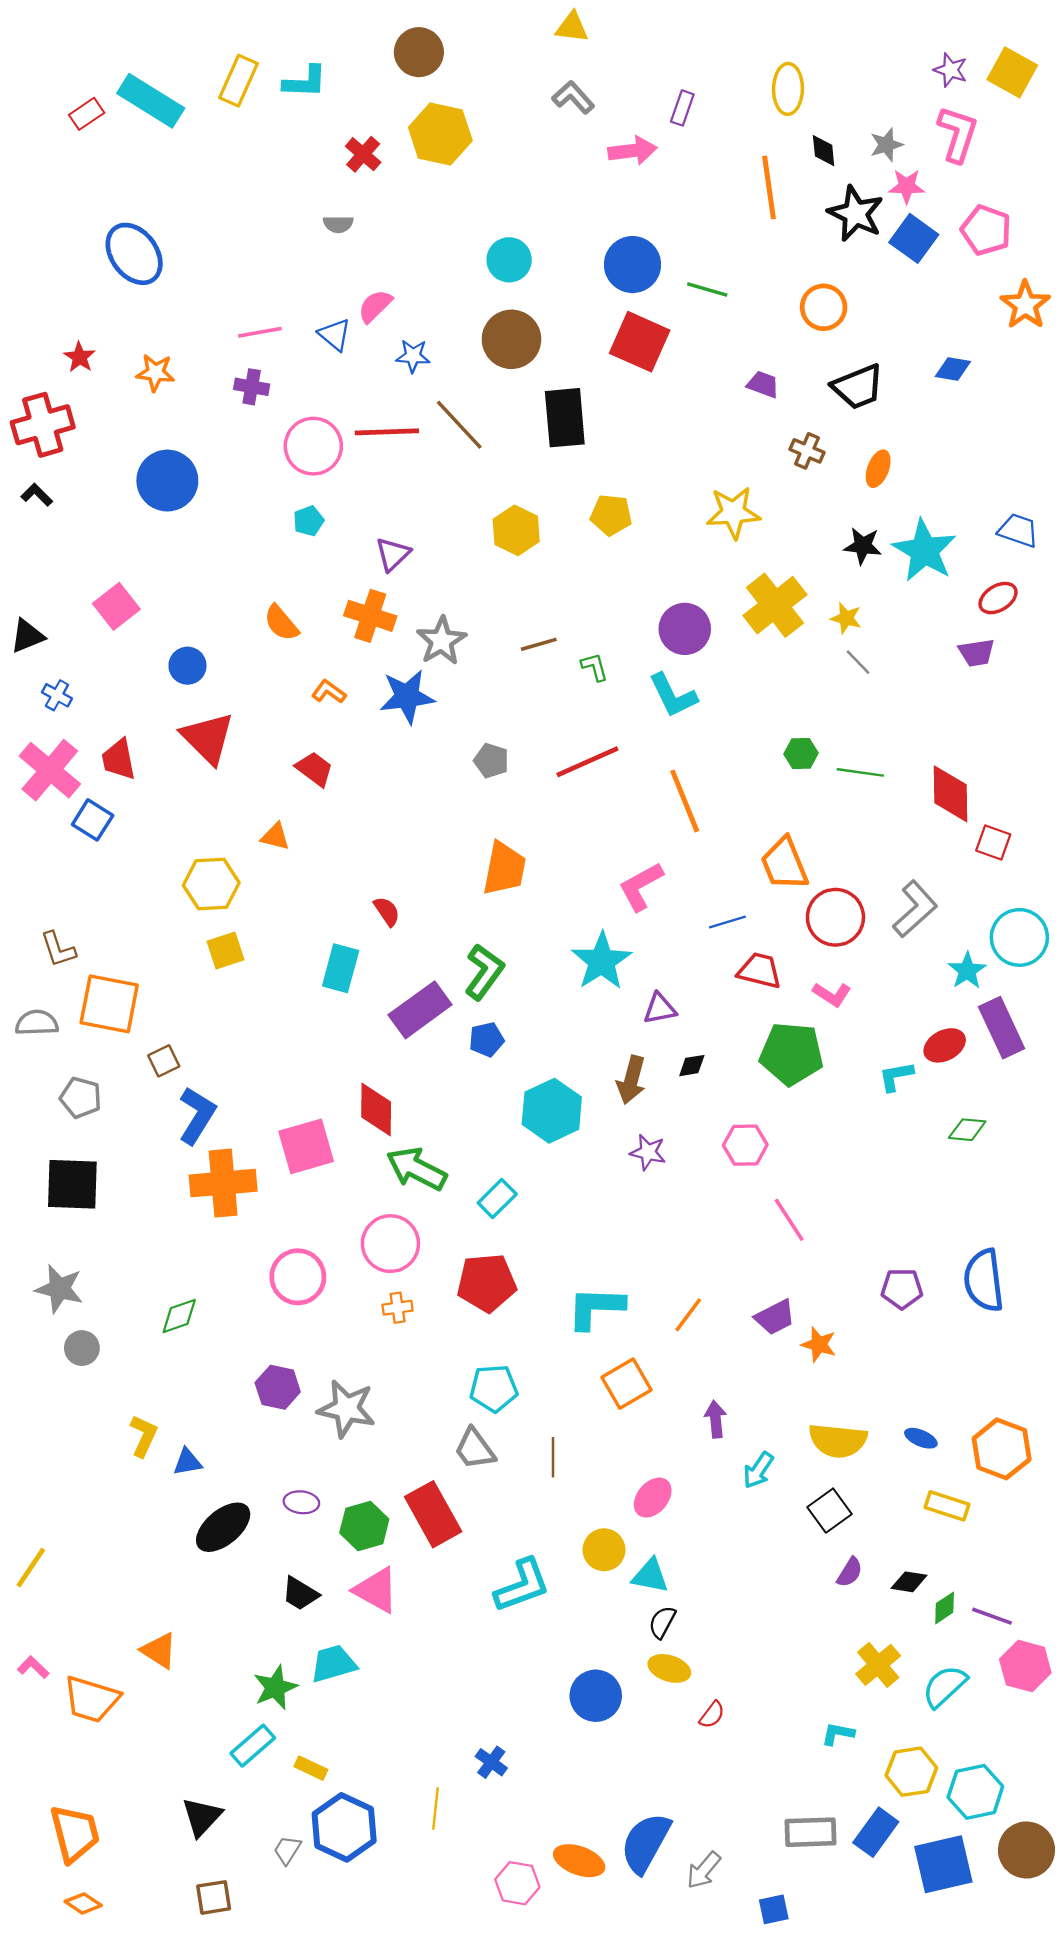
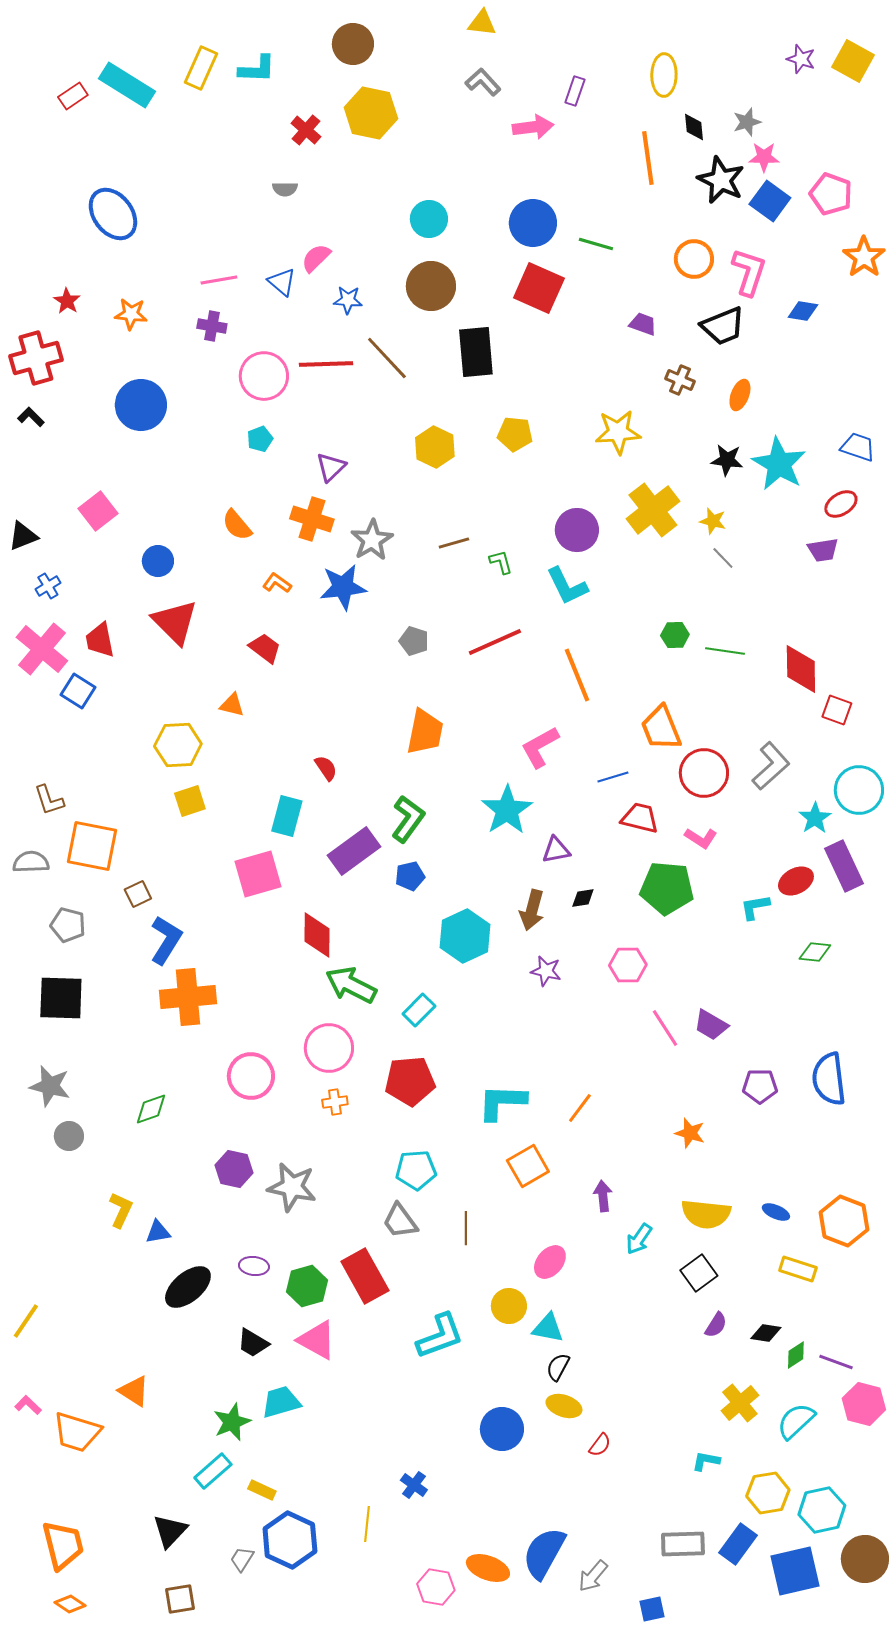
pink L-shape: (958, 134) -> (749, 272), moved
blue cross: (57, 695) -> (48, 586), turned 30
pink square: (306, 1146) -> (258, 874), moved
purple trapezoid: (775, 1317) -> (711, 1025), moved, turned 57

